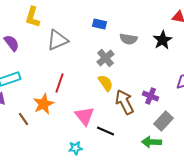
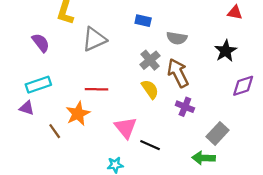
black star: (163, 40) -> (226, 51), moved
red line: (60, 83) -> (97, 89), turned 72
purple cross: (151, 96) -> (185, 107), moved
brown arrow: (125, 102) -> (178, 73), moved

